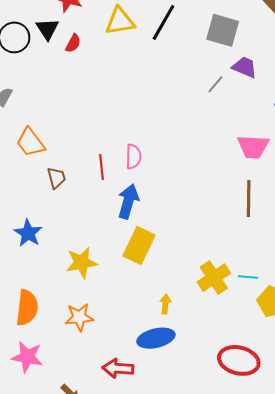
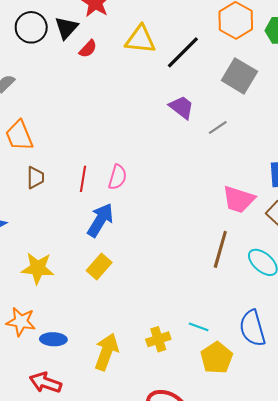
purple trapezoid: (245, 67) -> (182, 107), moved
yellow rectangle: (139, 245) -> (99, 267), size x0.7
yellow cross: (214, 278) -> (158, 339), moved, size x0.7
yellow arrow: (165, 304) -> (106, 352), moved, size x1.8
blue ellipse: (156, 338) -> (53, 339), moved, size x0.7

